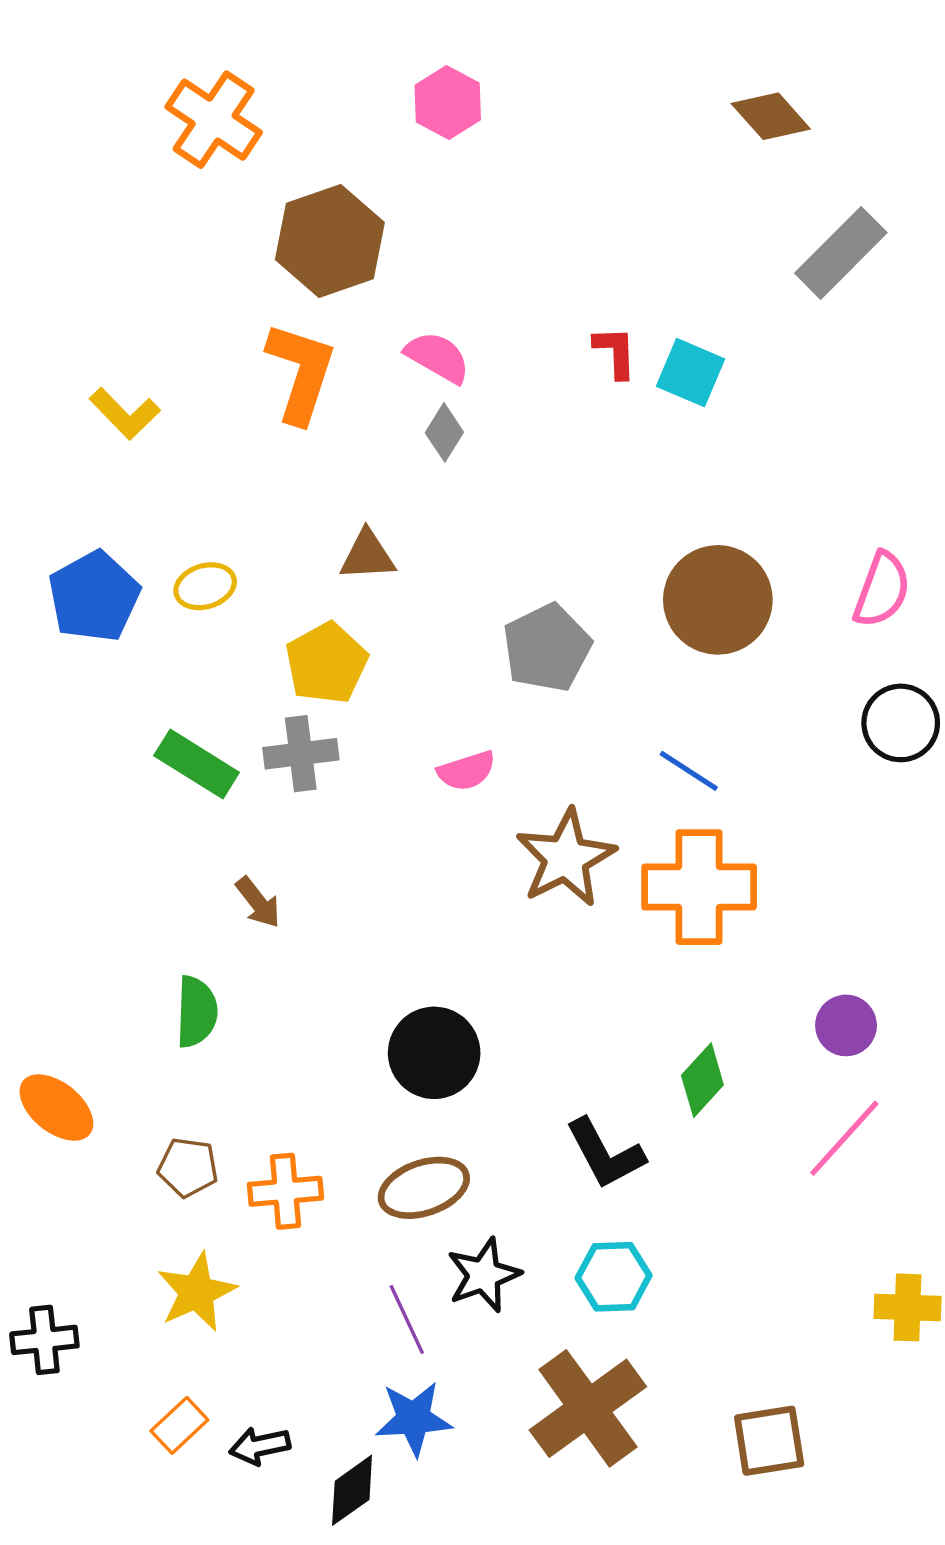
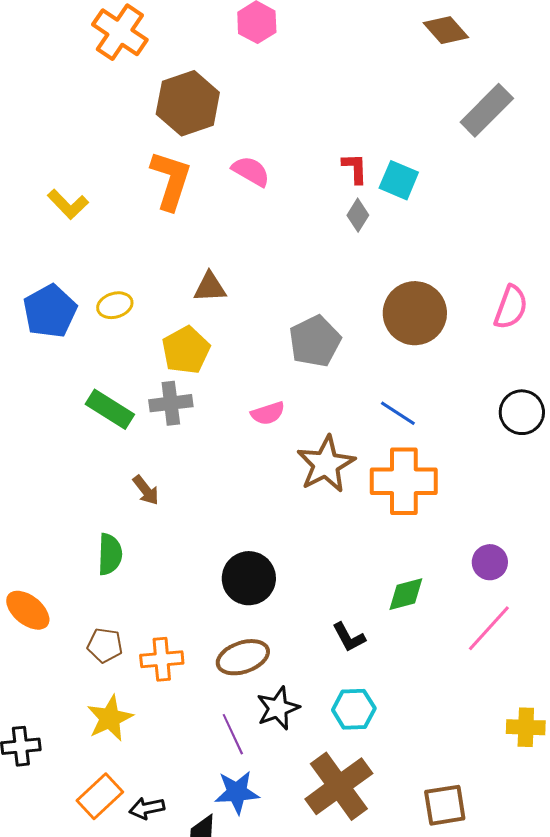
gray diamond: (444, 432) -> (358, 215), moved
black circle: (901, 723) -> (522, 412), moved
green diamond: (702, 1080) -> (406, 594), turned 33
black L-shape: (605, 1154) -> (349, 637), size x0.7
orange rectangle: (179, 1425) -> (100, 796), size x1.4

